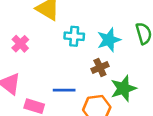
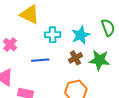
green star: (123, 88) -> (99, 60), moved, turned 30
blue line: (64, 90) -> (40, 60), moved

